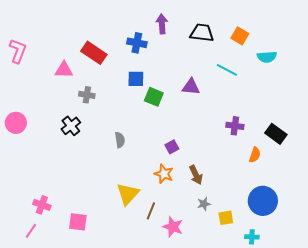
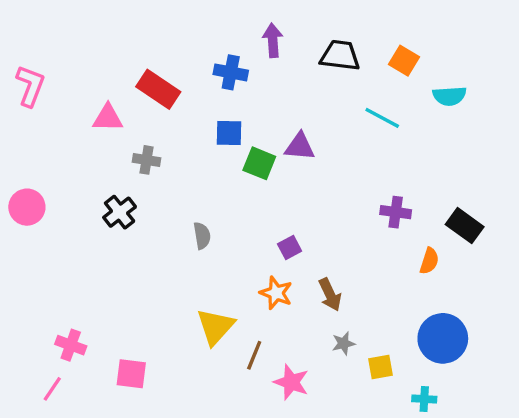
purple triangle: (191, 87) -> (300, 146), moved

